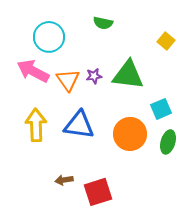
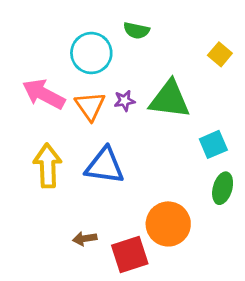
cyan circle: (49, 37) -> (91, 53), moved
orange circle: (130, 134) -> (168, 224), moved

